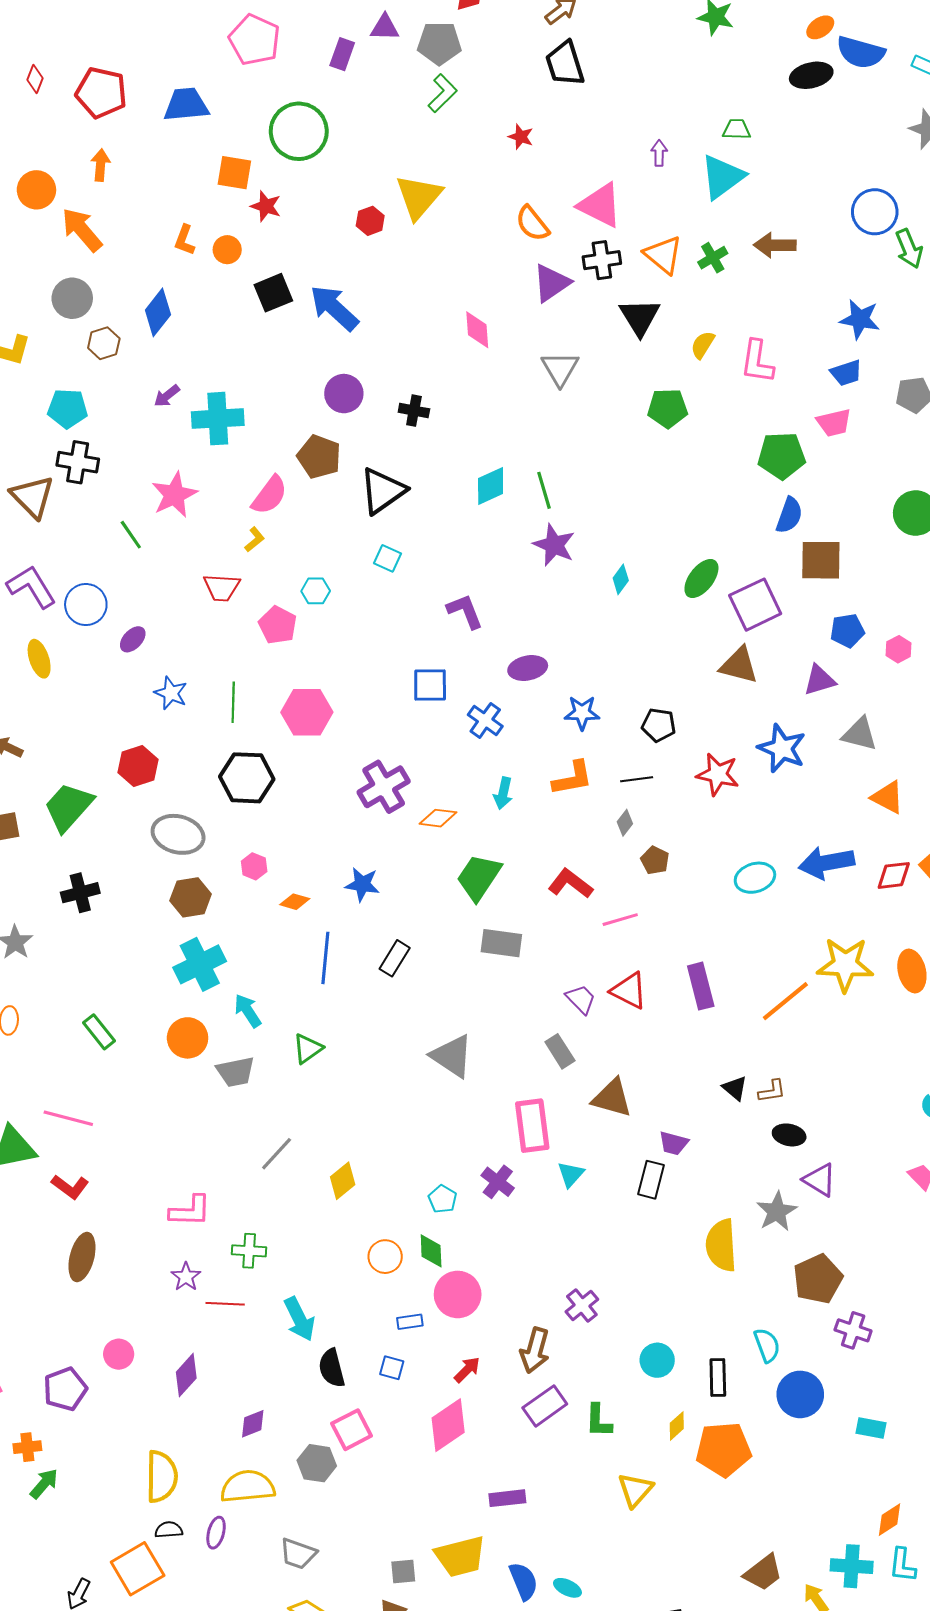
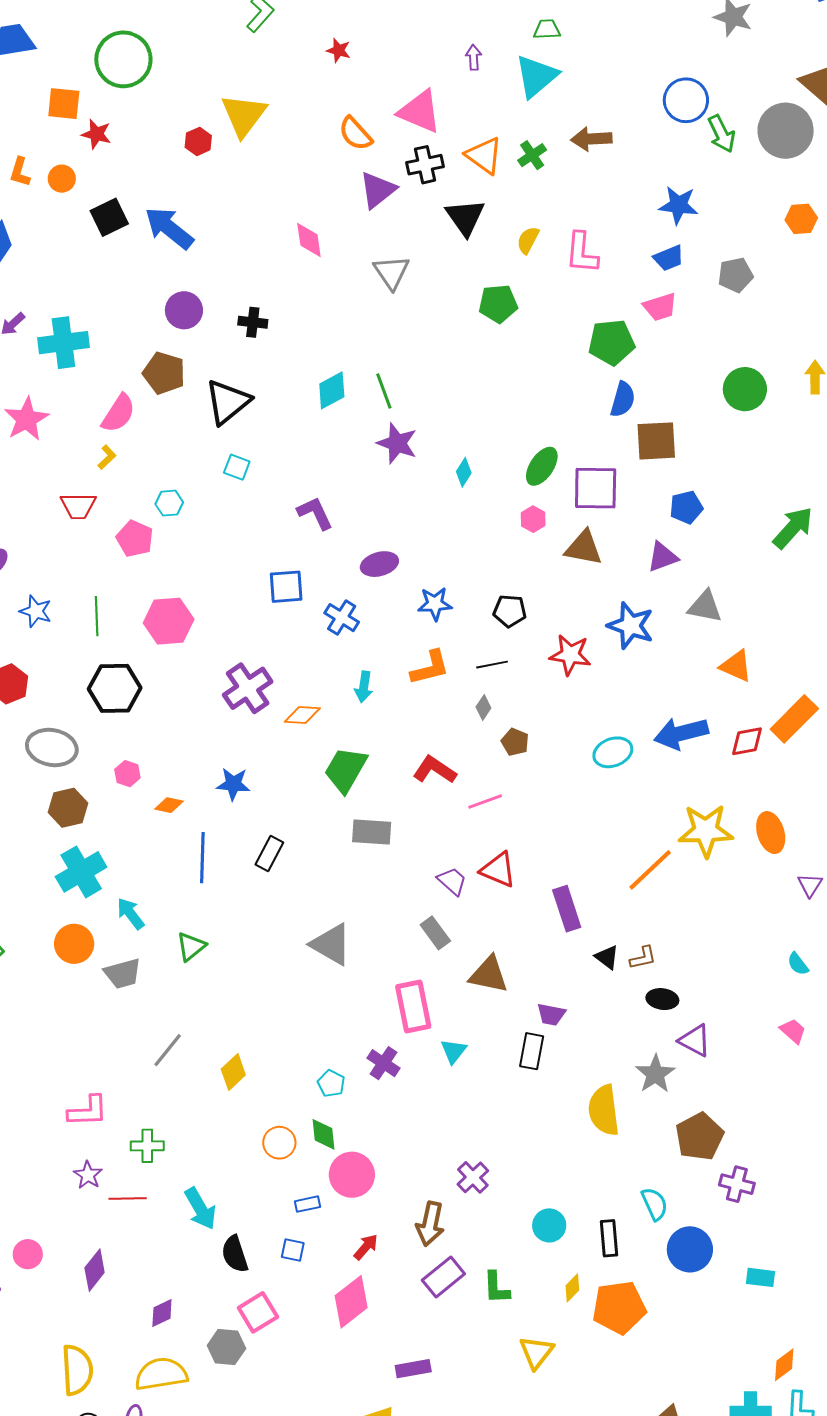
purple square: (755, 605) -> (596, 488), turned 30
pink hexagon: (899, 649) -> (533, 519), moved
purple rectangle: (701, 986) -> (567, 909), moved

